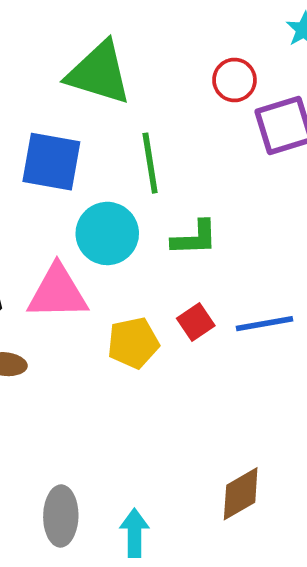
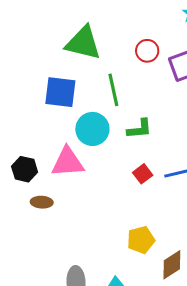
red circle: (234, 80) -> (147, 51), moved
yellow pentagon: (133, 343) -> (141, 240), moved

